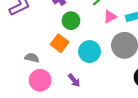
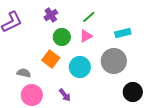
pink triangle: (110, 17) -> (86, 36), moved

